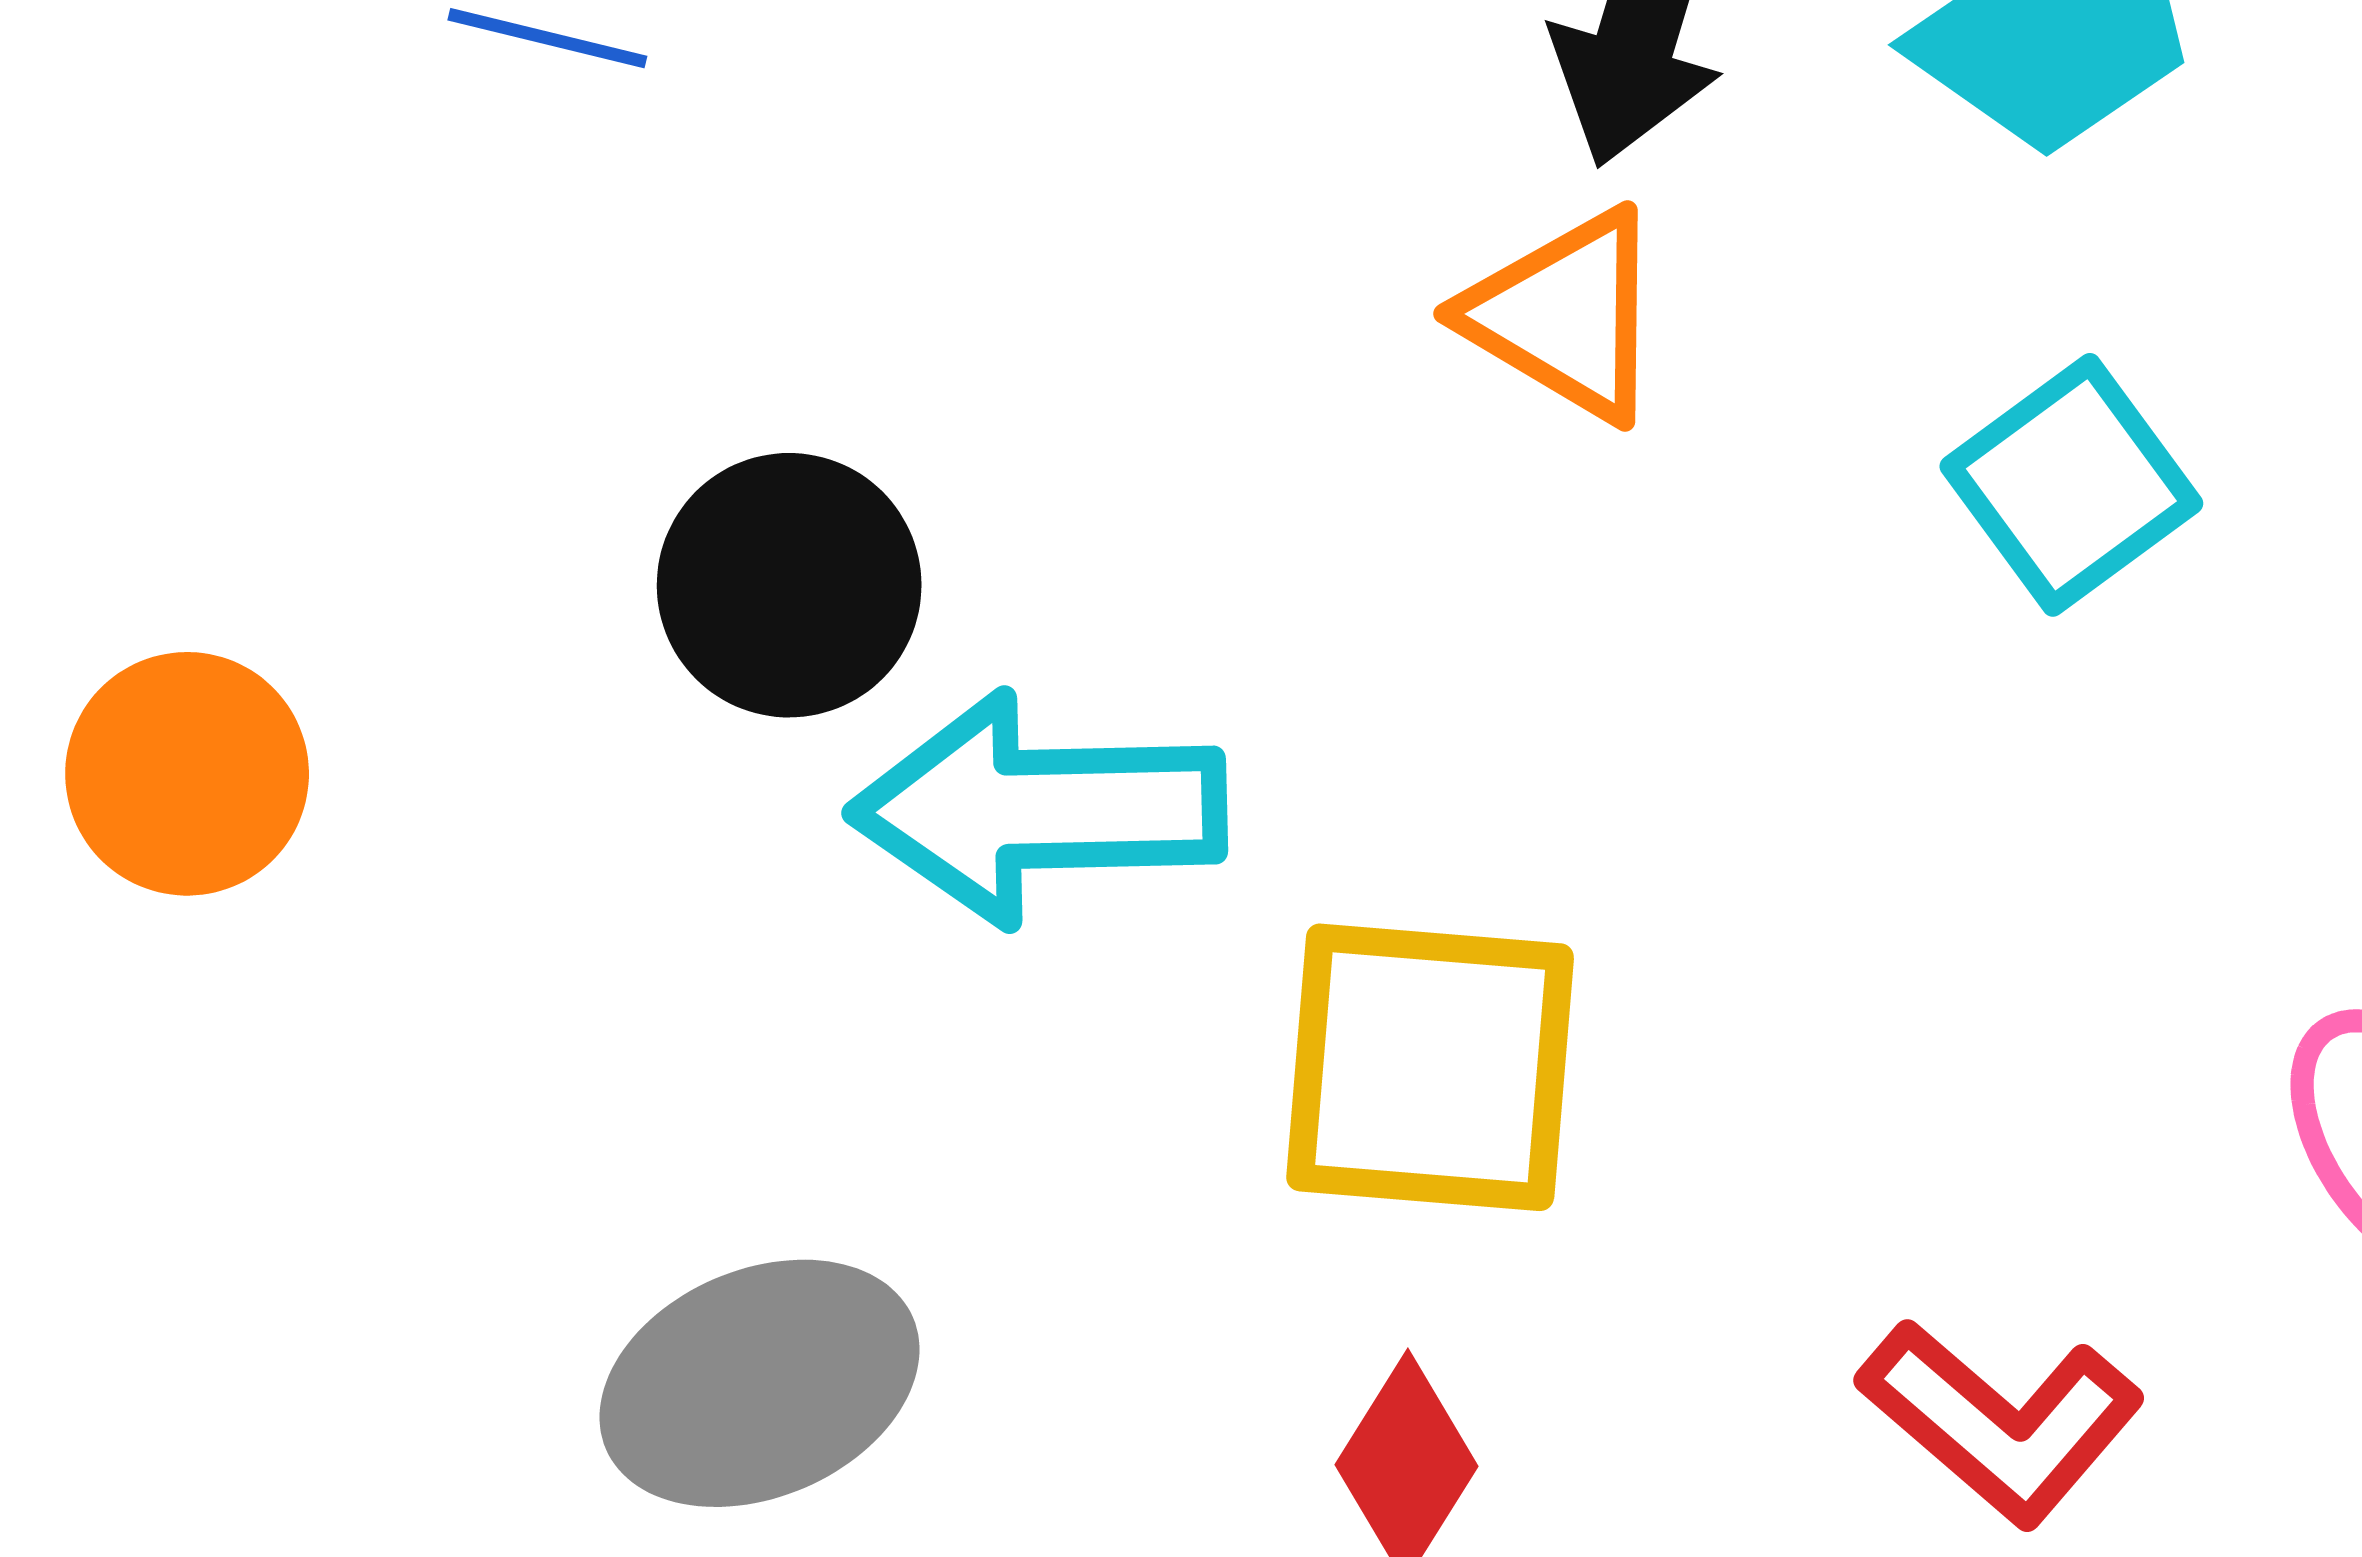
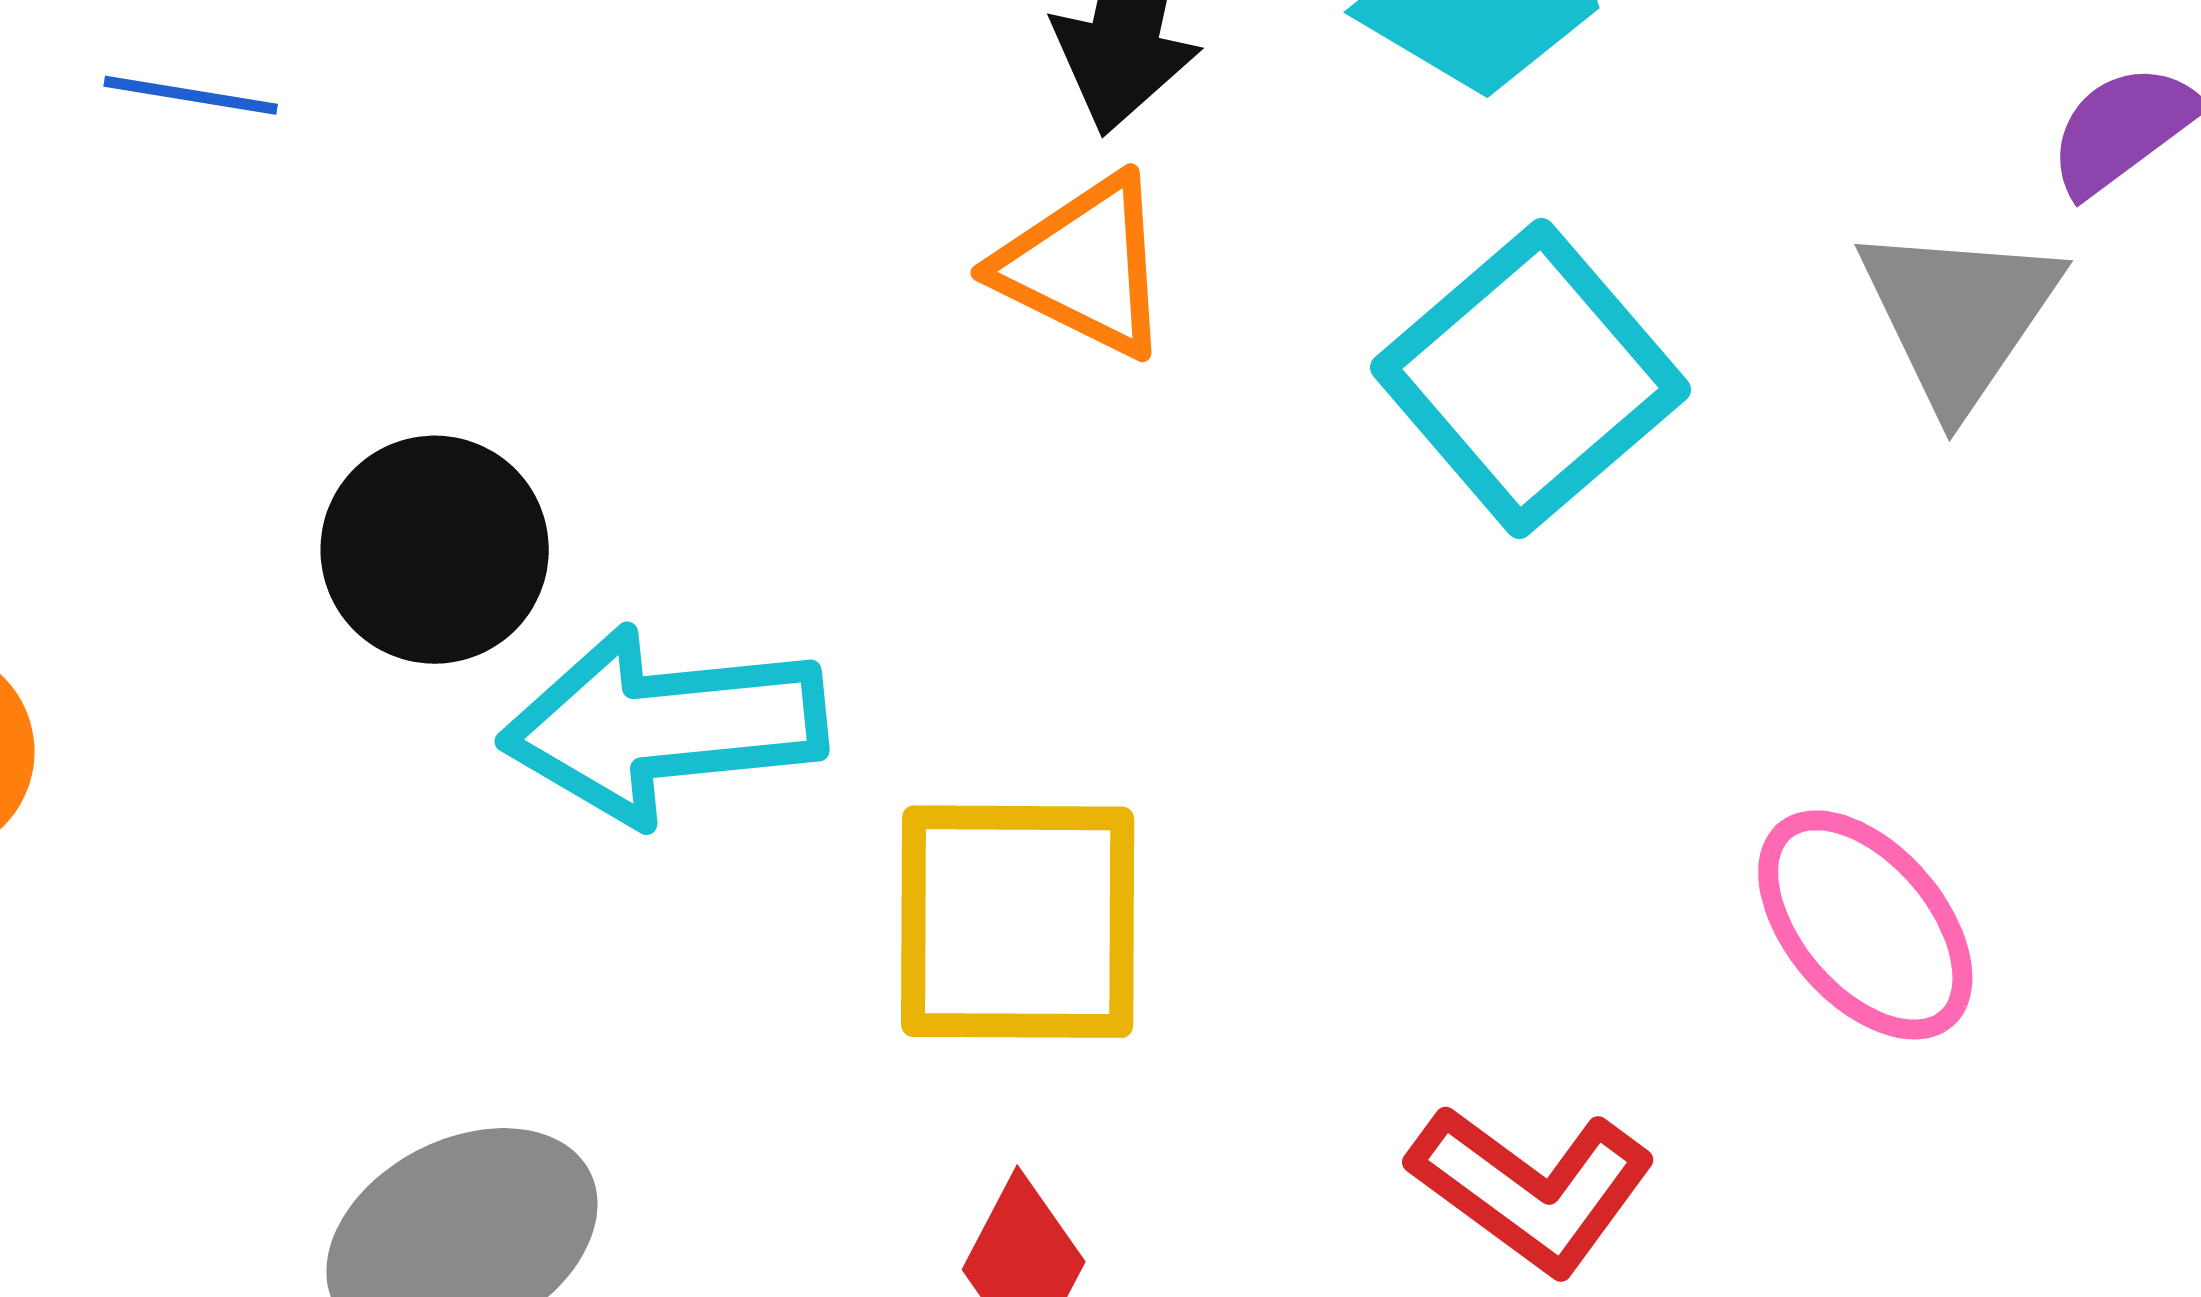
cyan square: (2071, 485) -> (1530, 379), size x1.4

